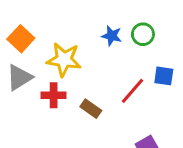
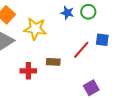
red cross: (54, 95) -> (28, 71), moved
brown rectangle: (91, 109) -> (53, 62), turned -32

